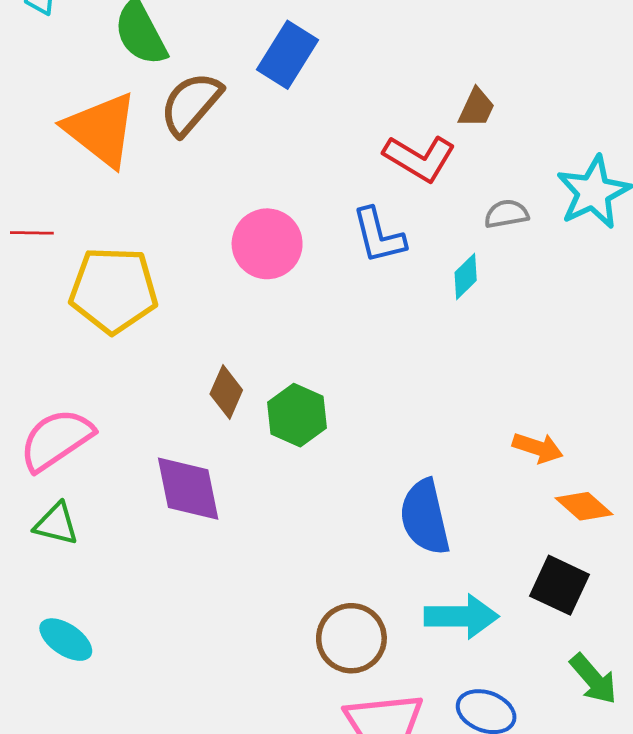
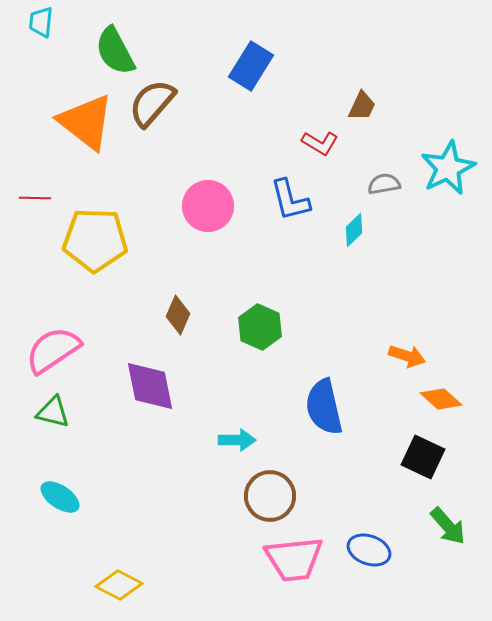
blue rectangle: (287, 55) -> (251, 66), moved
red L-shape: (419, 158) -> (320, 143), size x0.7
green hexagon: (297, 415) -> (260, 327), moved
cyan arrow: (462, 616) -> (237, 440), moved, size x0.7

